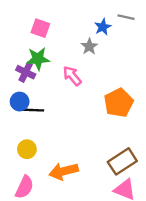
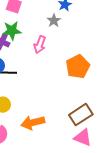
pink arrow: (72, 76) -> (40, 45), turned -120

